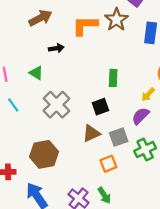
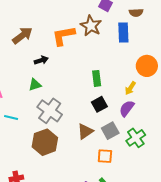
green triangle: (36, 73) -> (35, 85), moved, turned -40
cyan line: (13, 105) -> (11, 118), turned -32
black square: (100, 107) -> (99, 104), moved
brown hexagon: (44, 154) -> (45, 142), moved
orange square: (108, 164) -> (105, 156), turned 35

